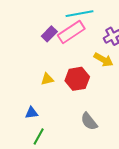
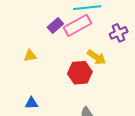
yellow arrow: (103, 60) -> (96, 57), moved
yellow triangle: (47, 79) -> (30, 56), moved

